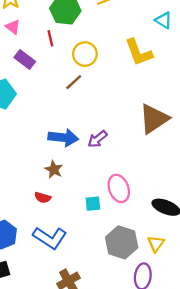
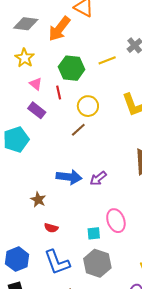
pink triangle: (13, 27) -> (36, 84), moved
brown star: (54, 169) -> (38, 200), moved
blue L-shape: (50, 238) -> (57, 262), turned 36
gray hexagon: (122, 242) -> (97, 263), moved

